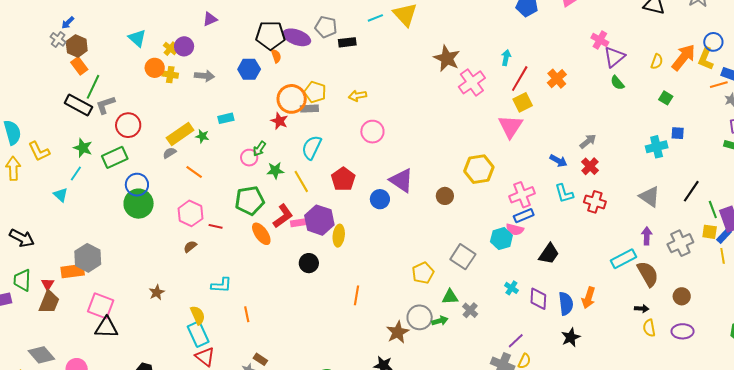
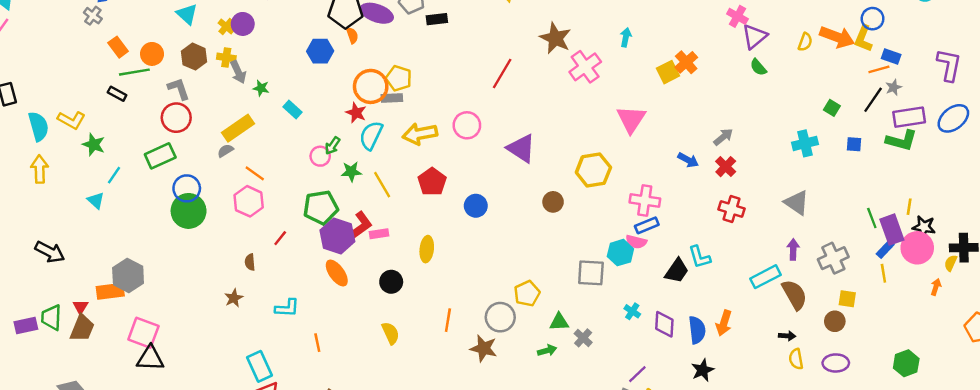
brown hexagon: (77, 46) -> (194, 57), moved
orange arrow: (684, 57) -> (837, 37), turned 72
orange circle: (155, 68) -> (152, 54), moved
gray arrow: (204, 76) -> (238, 72), moved, turned 60
red line: (520, 79) -> (502, 74), moved
green line: (93, 87) -> (134, 72), turned 55
yellow arrow: (358, 96) -> (420, 134), moved, size x1.6
green square: (666, 98) -> (832, 108), moved
yellow square: (523, 102) -> (668, 72), moved
black rectangle: (78, 105) -> (117, 94), size x0.6
gray L-shape: (105, 105) -> (179, 89), moved, turned 90
cyan rectangle: (226, 118) -> (293, 109), turned 56
blue square: (678, 133) -> (854, 144), moved
green star: (202, 136) -> (261, 88), moved
cyan semicircle: (312, 147) -> (371, 135), moved
green star: (83, 148) -> (94, 145), moved
yellow L-shape: (39, 151) -> (71, 120), moved, turned -35
purple triangle: (401, 180) -> (521, 148), moved
black line: (691, 191) -> (873, 100), moved
cyan L-shape: (564, 193) -> (700, 257), moved
pink cross: (522, 195) -> (645, 200), turned 30
pink hexagon: (190, 213) -> (249, 201), moved
purple hexagon: (319, 220) -> (337, 236), moved
red line: (216, 226) -> (280, 238), turned -64
yellow square: (710, 232) -> (847, 299), moved
orange ellipse: (261, 234) -> (337, 273), moved
brown semicircle: (190, 247) -> (250, 262), turned -56
gray square: (463, 257) -> (591, 273), moved, turned -30
green trapezoid: (22, 280) -> (51, 317), moved
brown star: (157, 292) -> (234, 298), moved
yellow semicircle: (198, 315) -> (391, 333), moved
gray circle: (420, 317) -> (500, 317), moved
brown star: (398, 332) -> (484, 348), moved, turned -30

